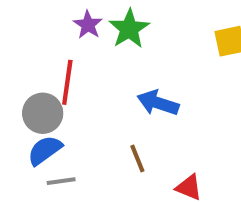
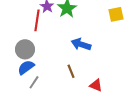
red line: (67, 82) -> (37, 20), moved
gray line: (61, 181) -> (34, 82), turned -48

